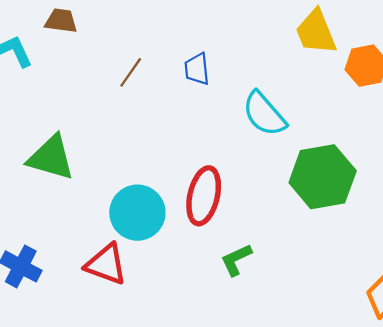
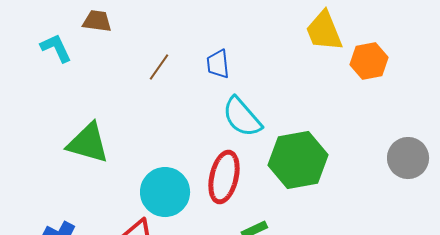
cyan semicircle: (264, 114) -> (242, 117), moved
green hexagon: (323, 177) -> (298, 160), moved

